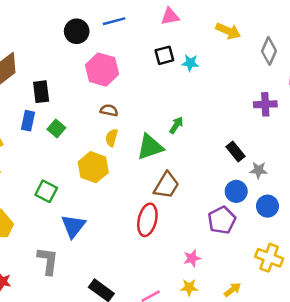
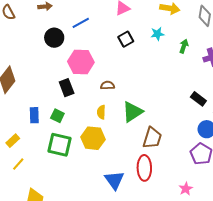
cyan star: (190, 63) -> (157, 34), moved
black rectangle: (41, 92) -> (67, 88), moved
brown semicircle: (109, 110) -> (108, 85), moved
green arrow: (176, 125) -> (184, 46), moved
green square: (46, 191) -> (59, 145), moved, size x1.4
blue triangle: (73, 226) -> (114, 180), moved

